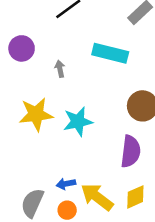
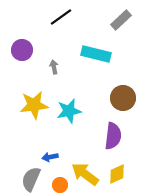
blue arrow: (66, 184) -> (50, 157), moved

